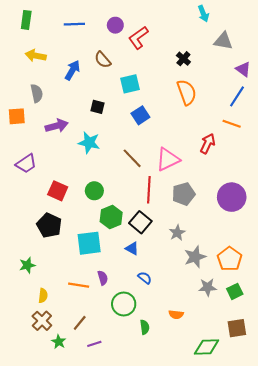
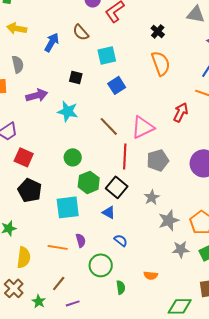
red square: (58, 191) -> (24, 157), moved
yellow semicircle: (43, 296) -> (24, 257), size x1.5
brown cross: (42, 321) -> (14, 288), moved

